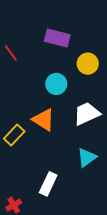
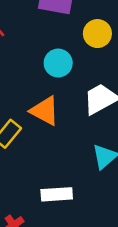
white rectangle: (48, 184) -> (57, 194), turned 65

